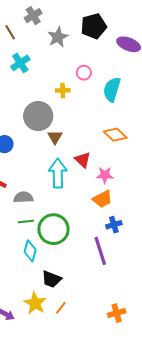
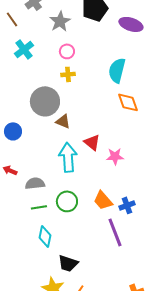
pink circle: (84, 73) -> (67, 51), moved
orange diamond: (115, 135) -> (128, 102), moved, turned 30
brown triangle: (55, 137) -> (63, 121), turned -35
orange trapezoid: (102, 199) -> (103, 200), moved, turned 80
green circle: (54, 229) -> (67, 201), moved, size x0.7

